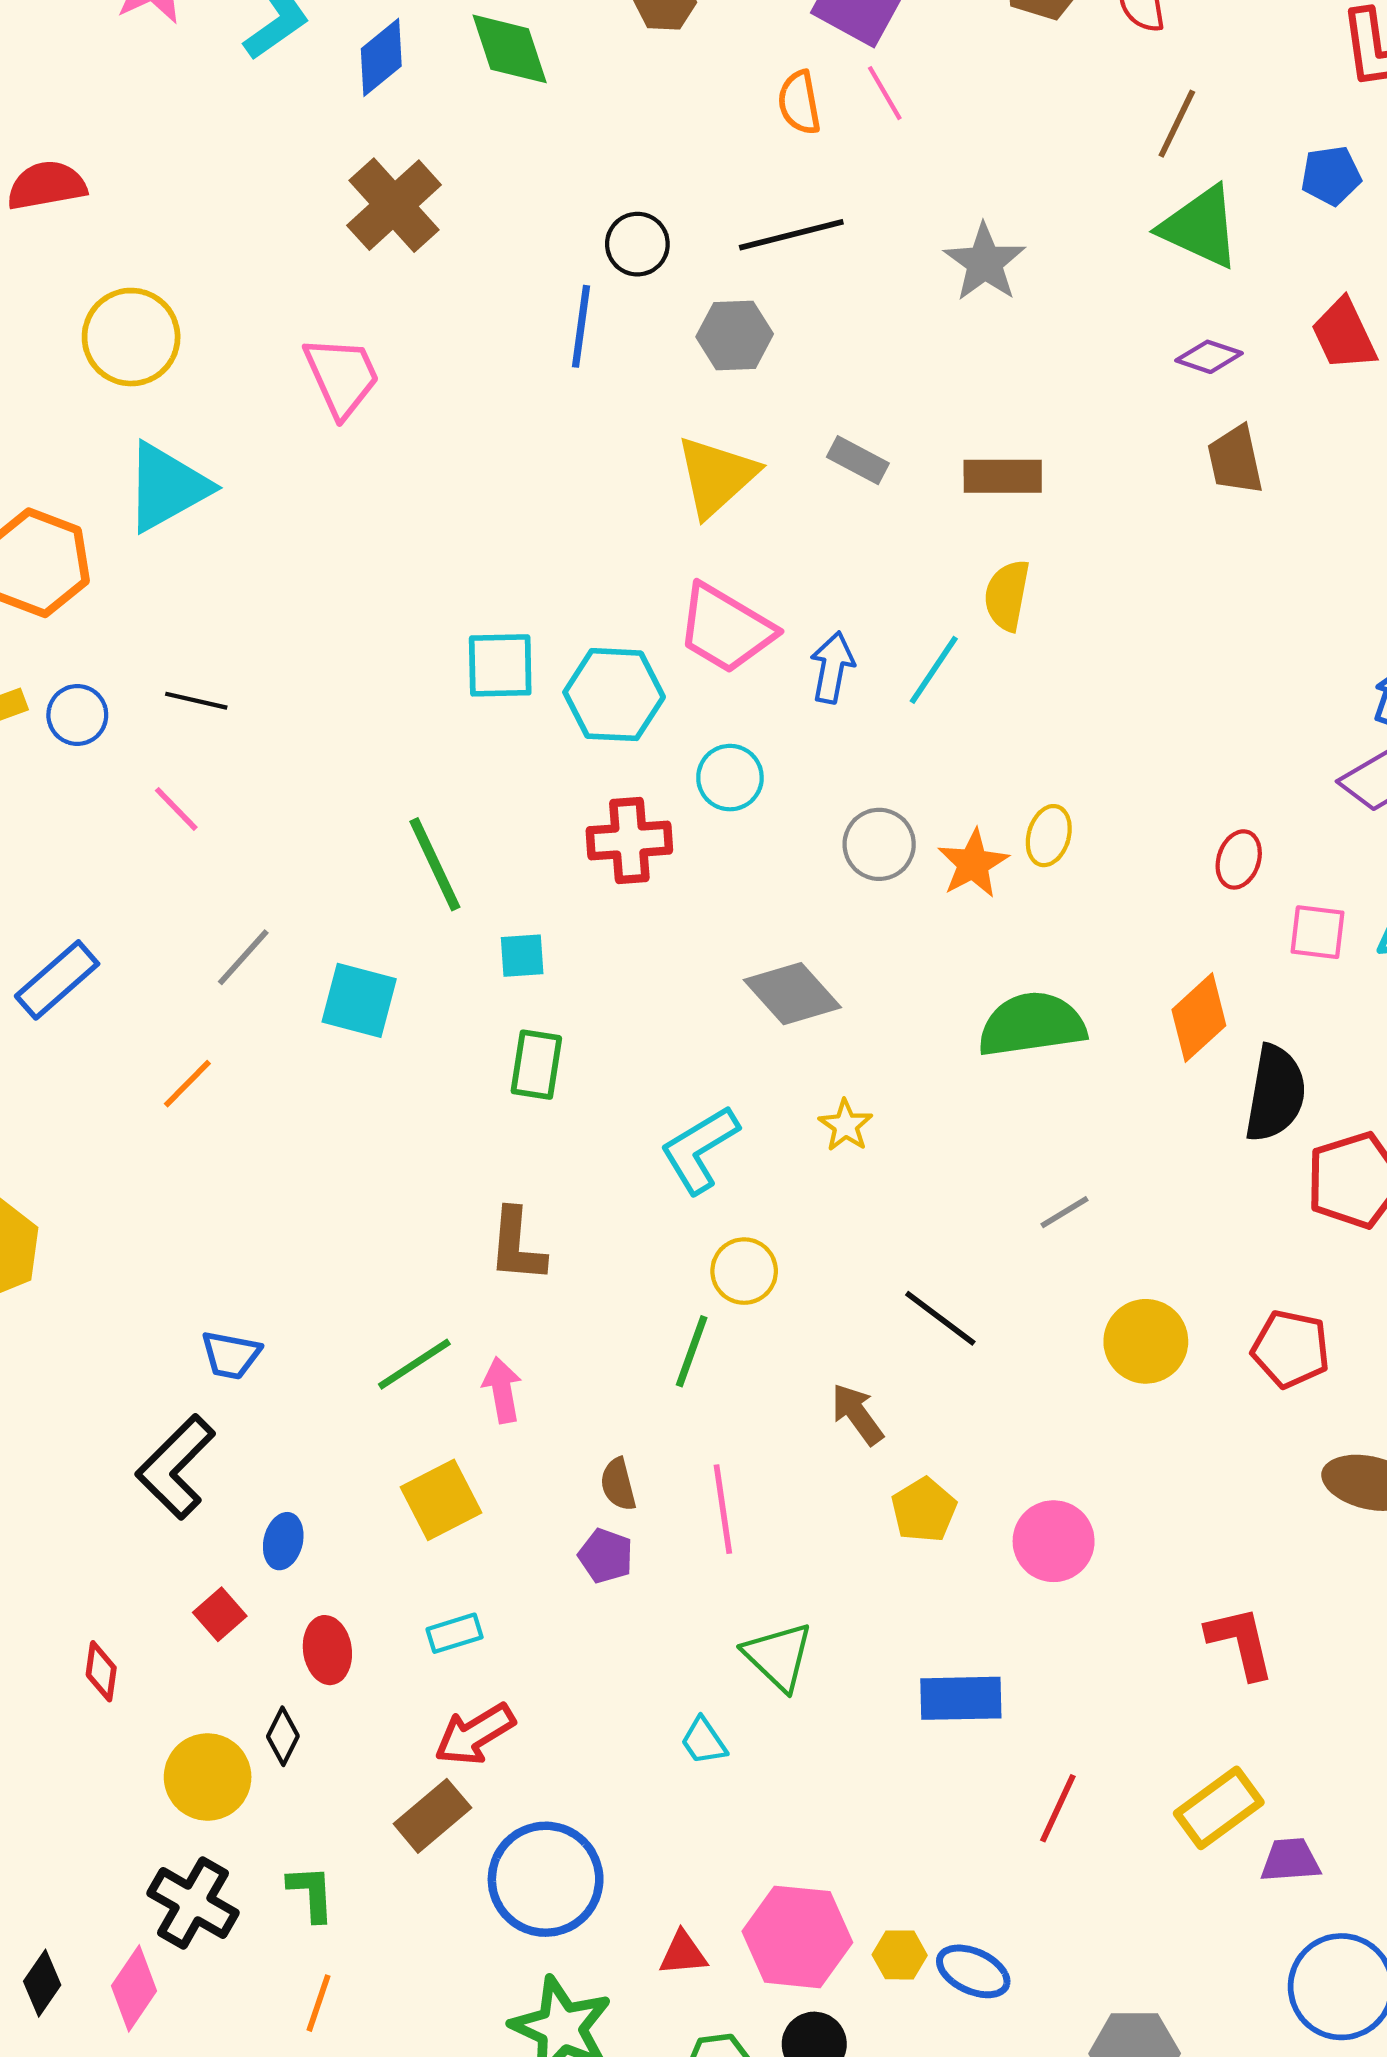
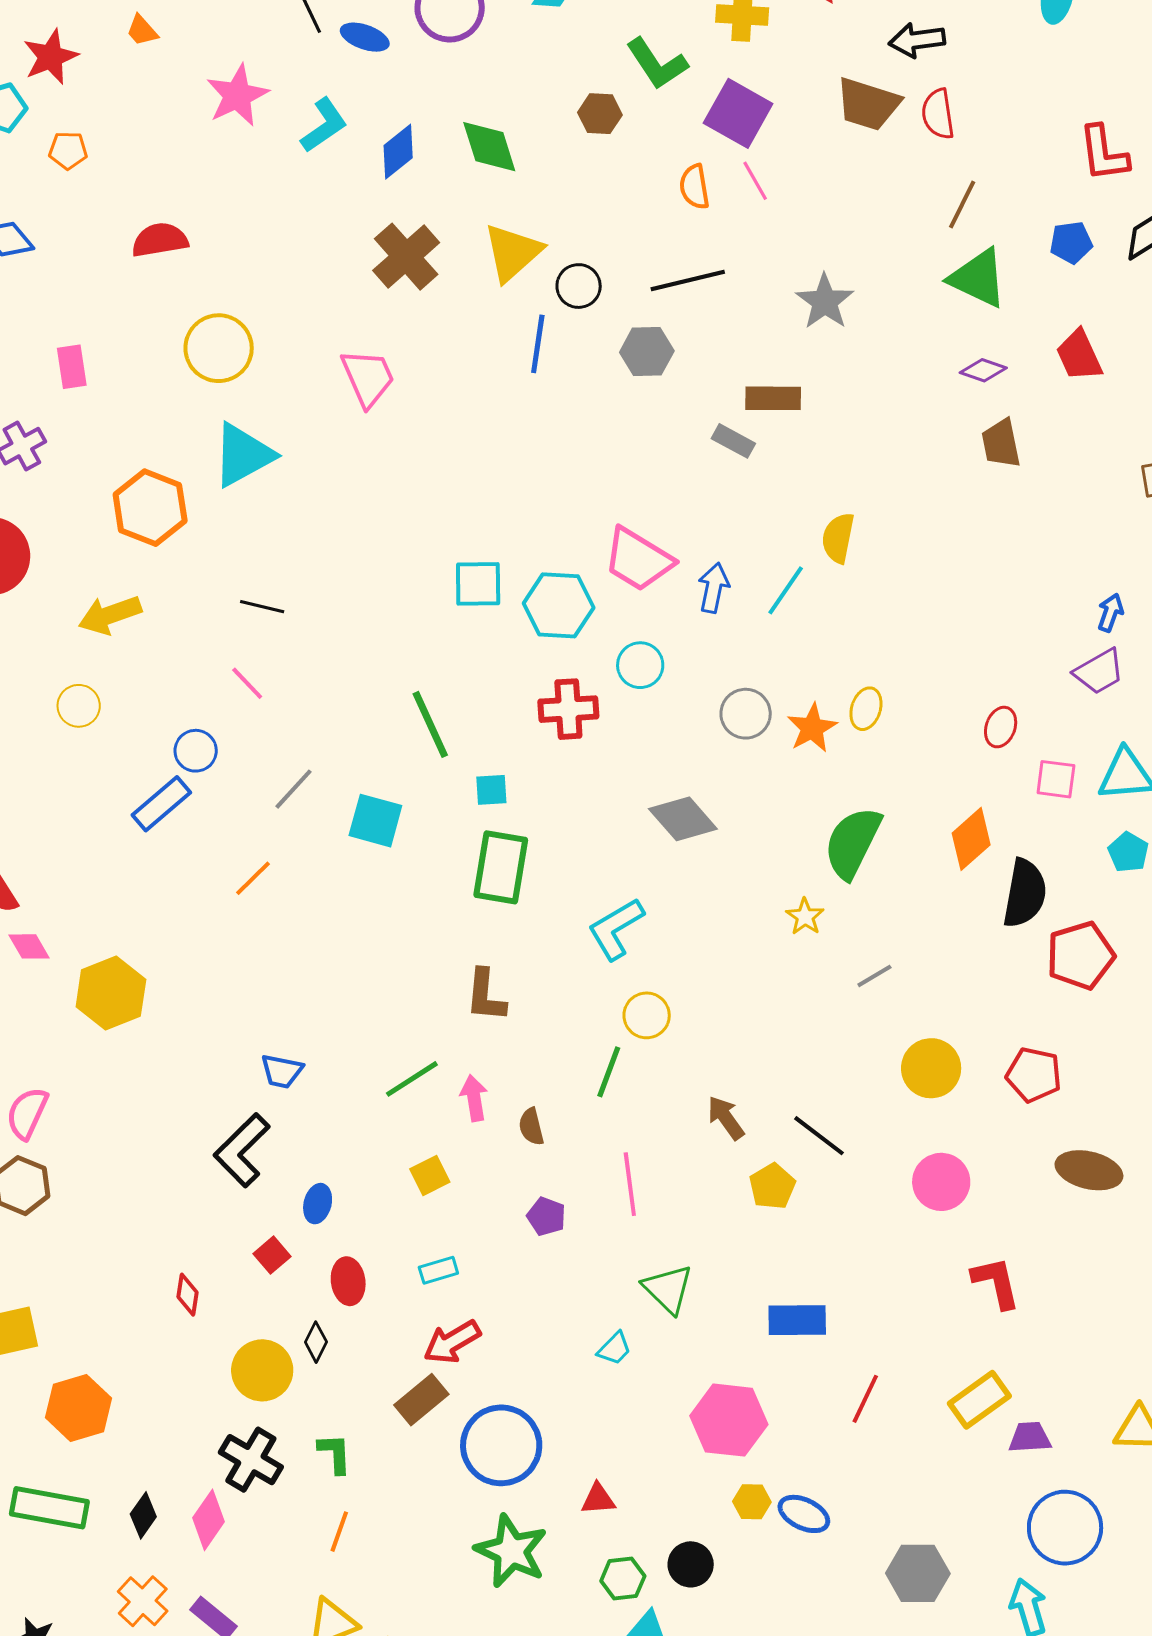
yellow triangle: (716, 476) -> (513, 252), moved
brown rectangle: (1003, 476) -> (773, 398), moved
blue circle: (77, 715) -> (196, 751), moved
green semicircle: (1032, 1025) -> (853, 843), turned -56
green rectangle: (536, 1065) -> (501, 867), size x1.5
yellow star: (846, 1125) -> (805, 917), moved
black line: (940, 1318) -> (819, 1136), moved
brown semicircle: (618, 1484) -> (531, 1127), moved
yellow square: (441, 1500) -> (430, 1175), size x0.7
pink circle: (1054, 1541) -> (941, 1182), moved
cyan trapezoid: (704, 1741) -> (614, 1349), turned -102
pink hexagon: (797, 1937) -> (729, 1420), moved

